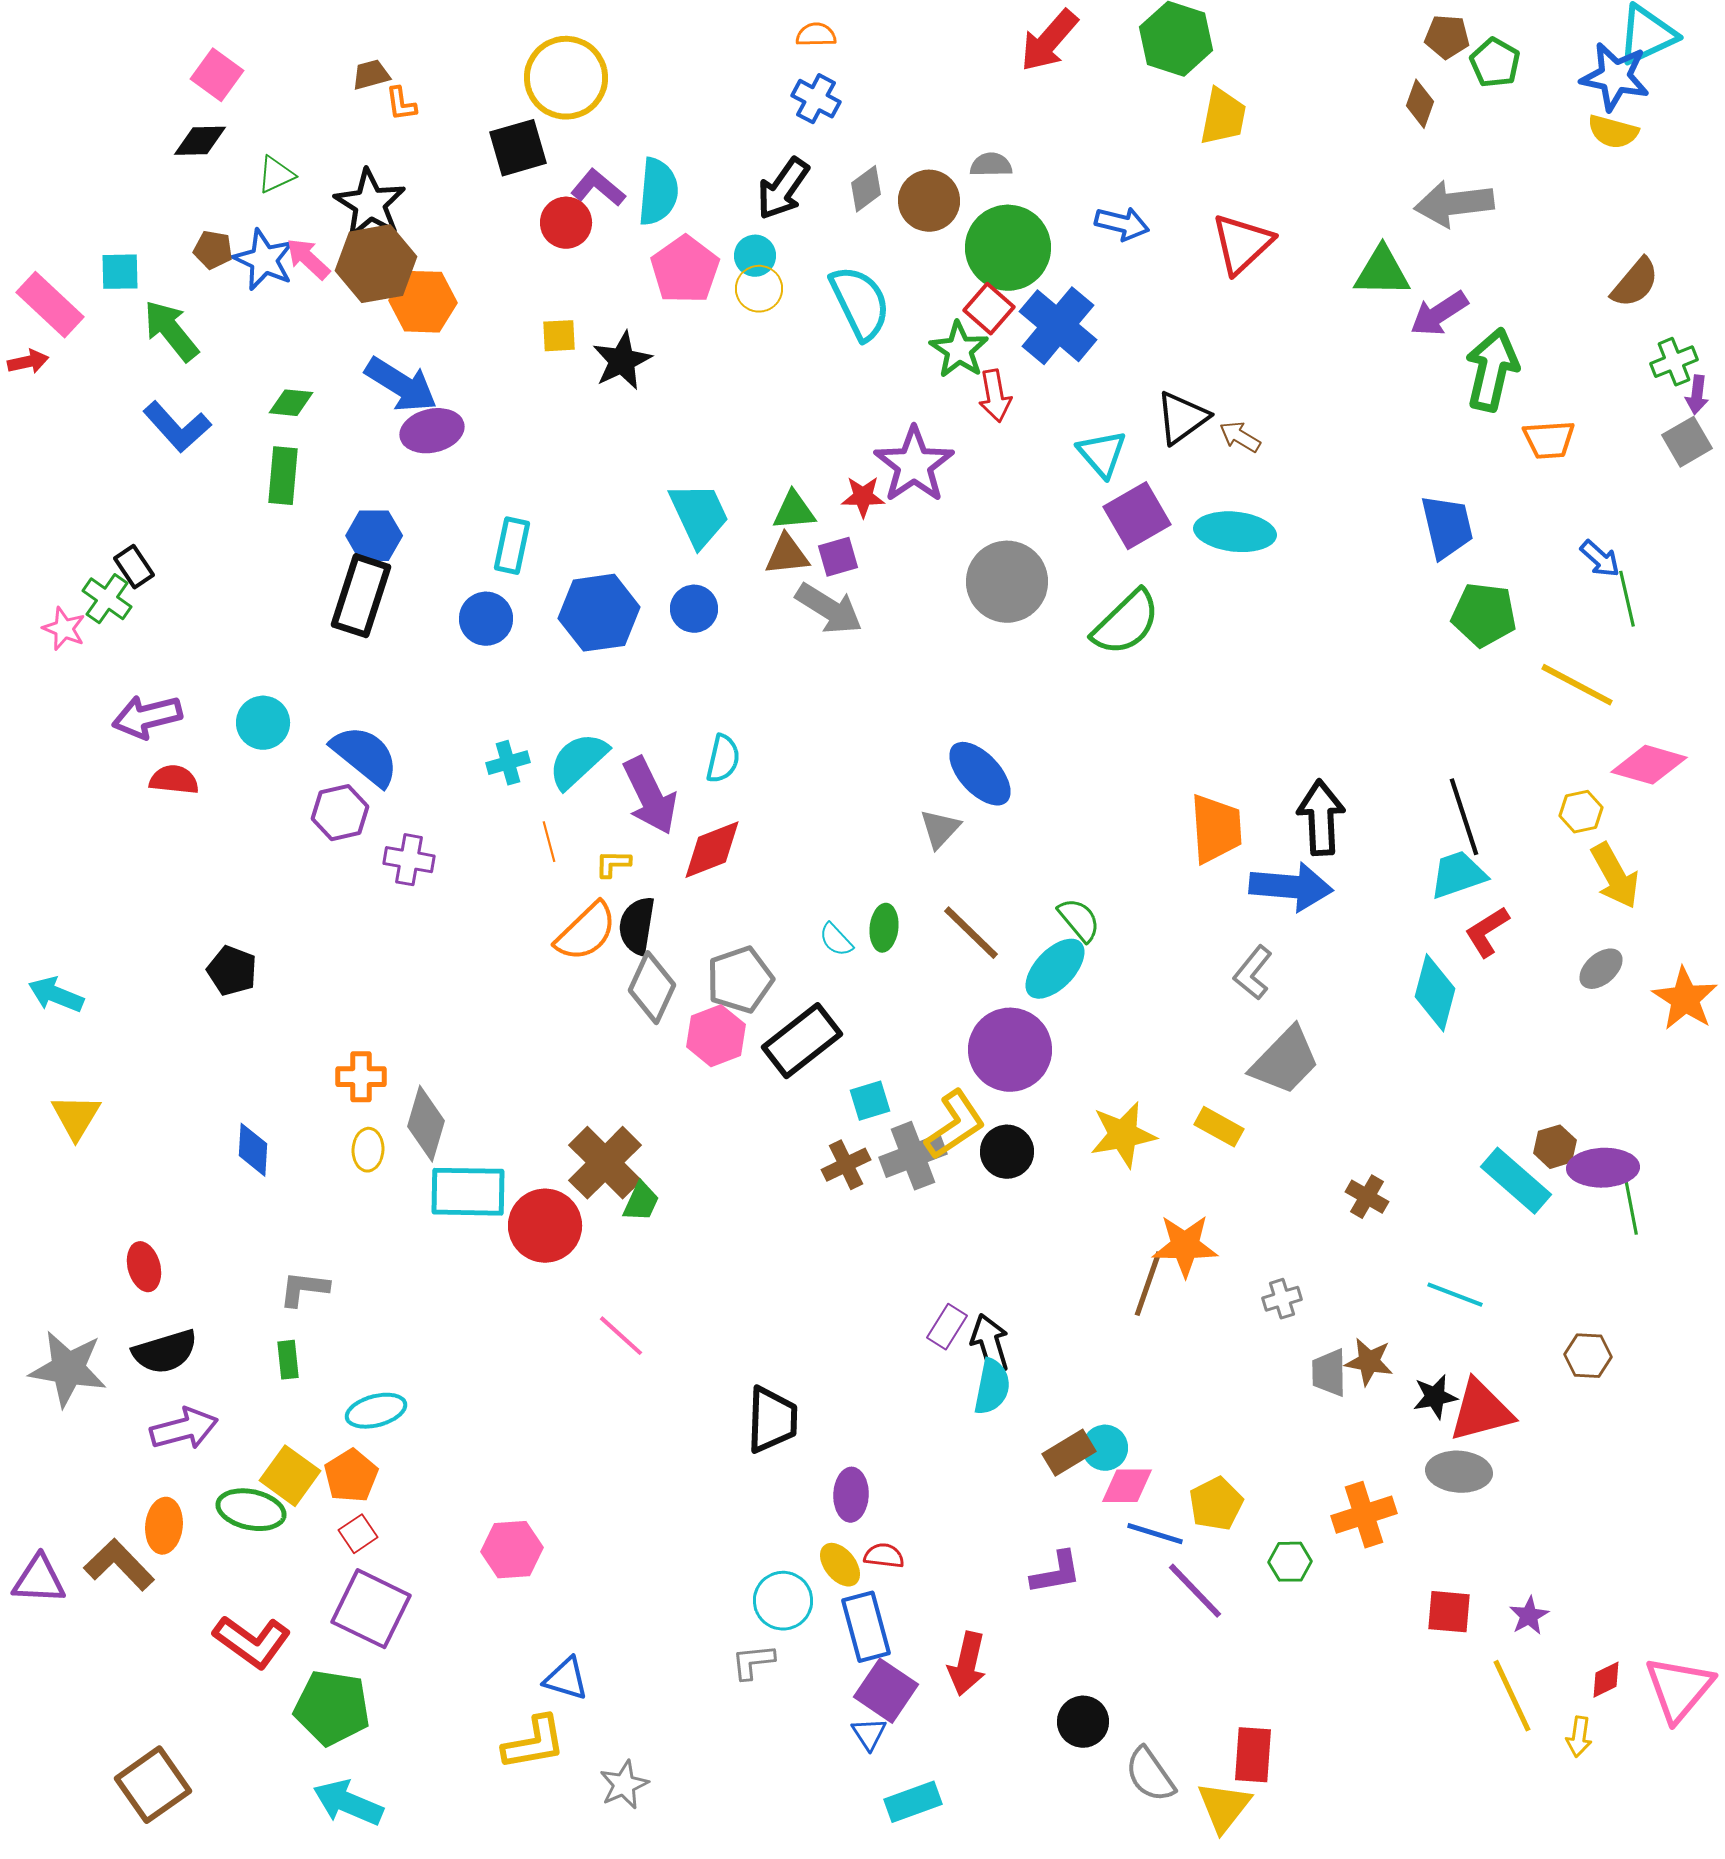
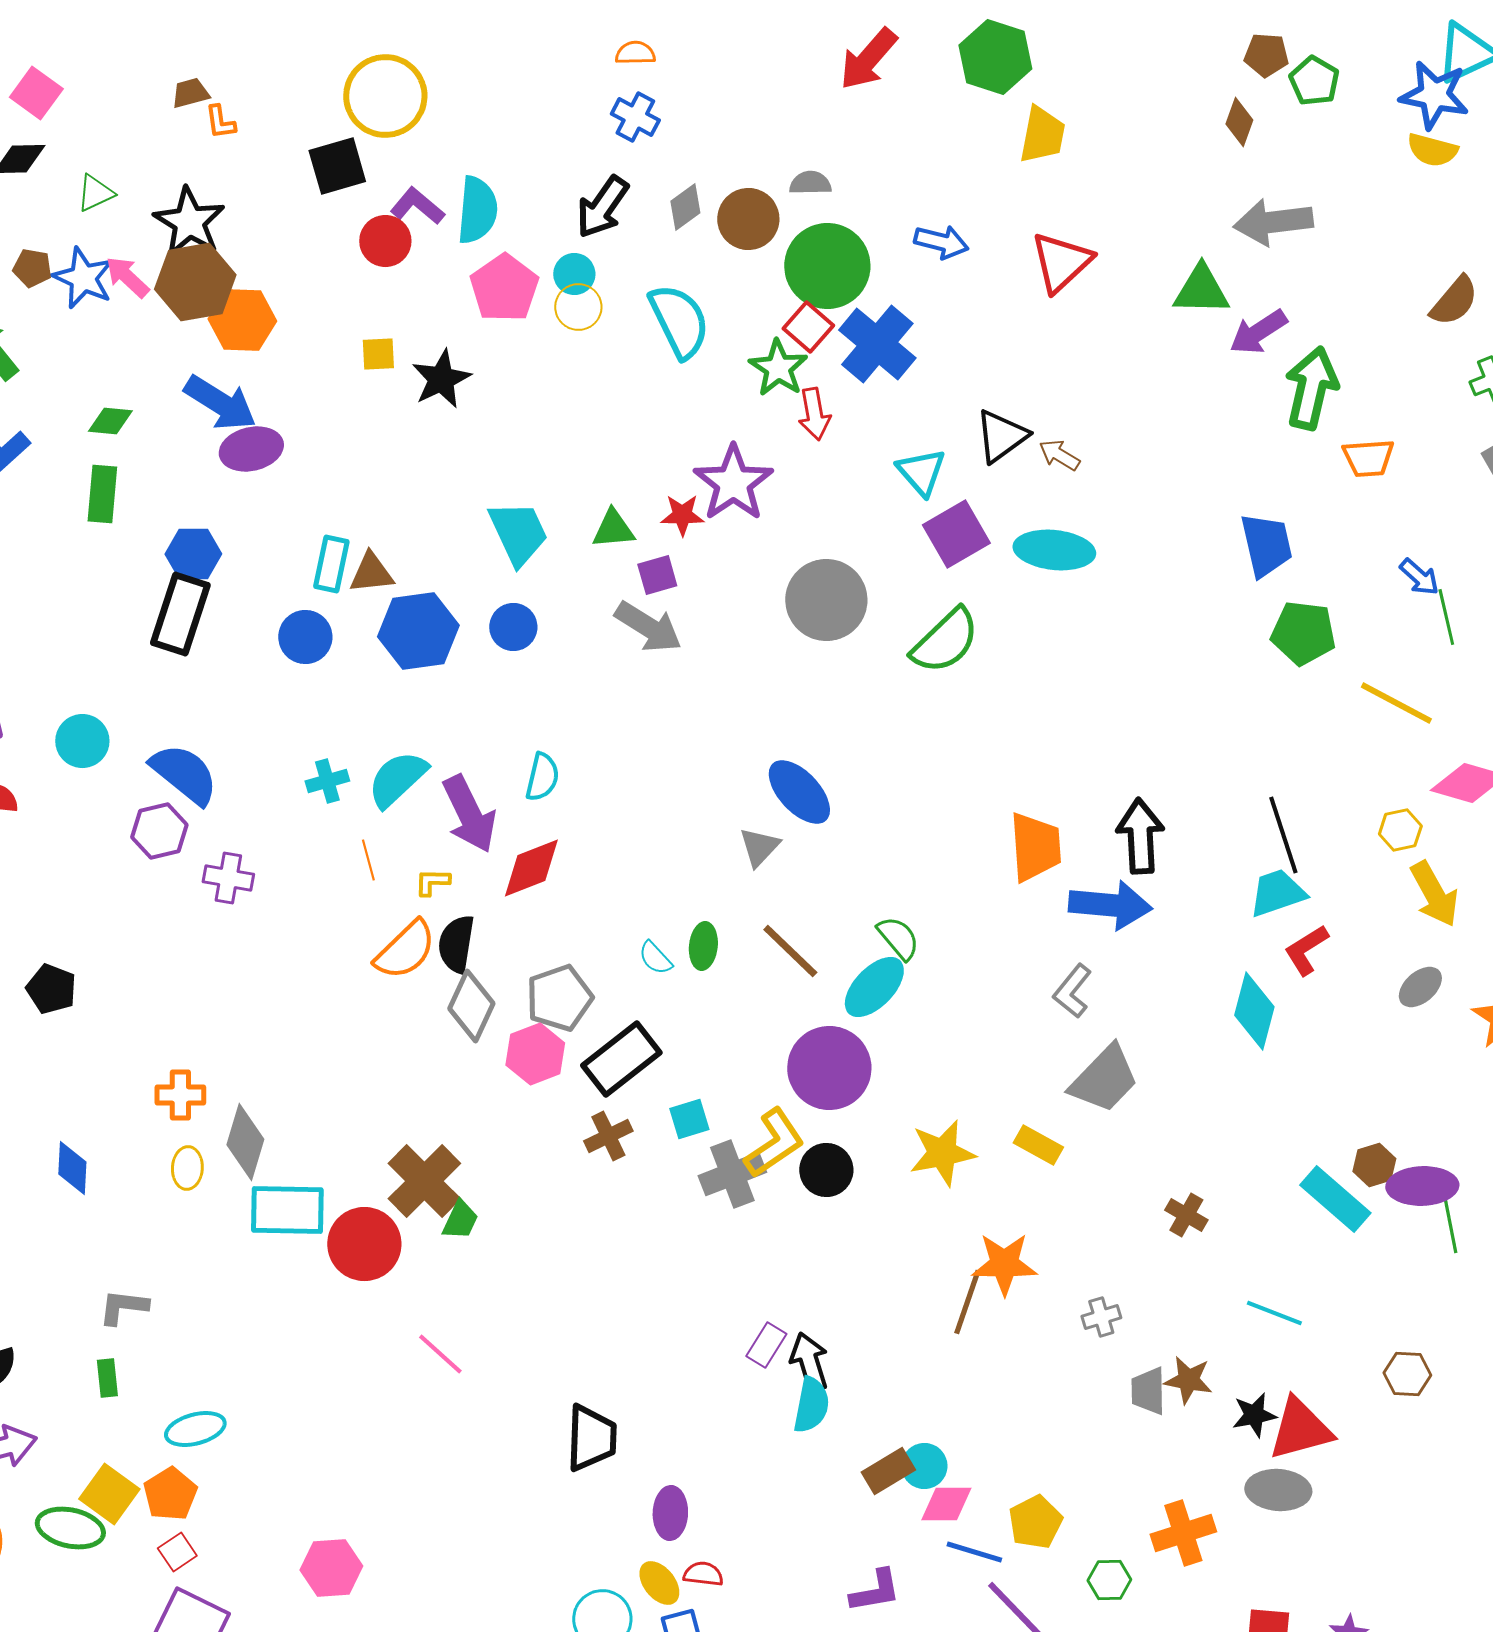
brown triangle: (787, 555) -> (371, 573), moved
brown cross: (846, 1165) -> (608, 1136), moved

